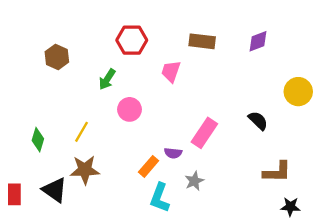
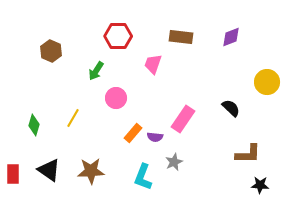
orange rectangle: (149, 166) -> (133, 133), moved
brown star: (85, 170) -> (91, 171), moved

